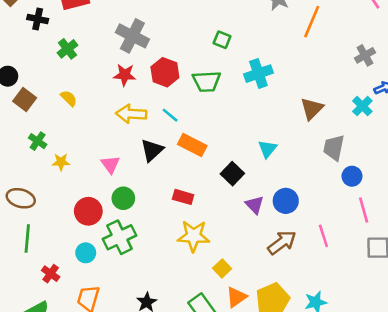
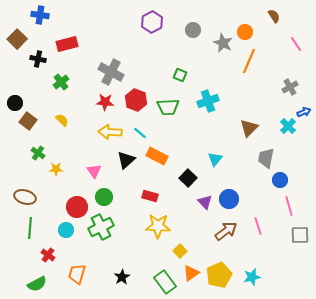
cyan circle: (86, 253) -> (66, 230), moved

